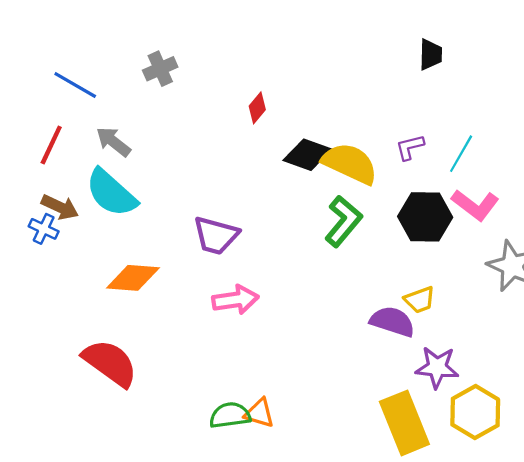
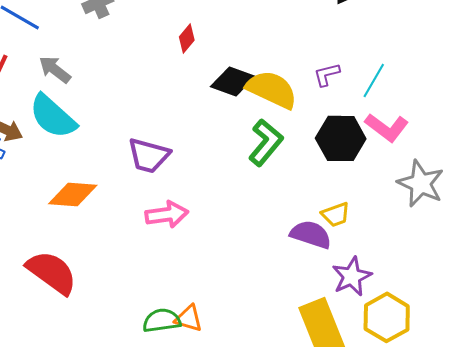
purple star: (437, 367) -> (352, 276), turned -30

